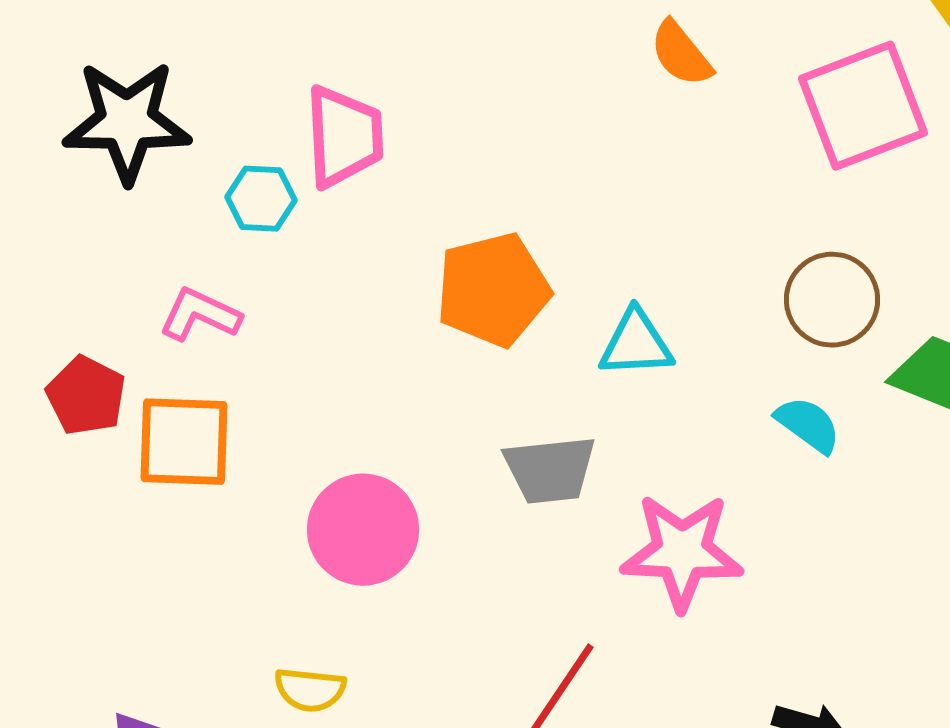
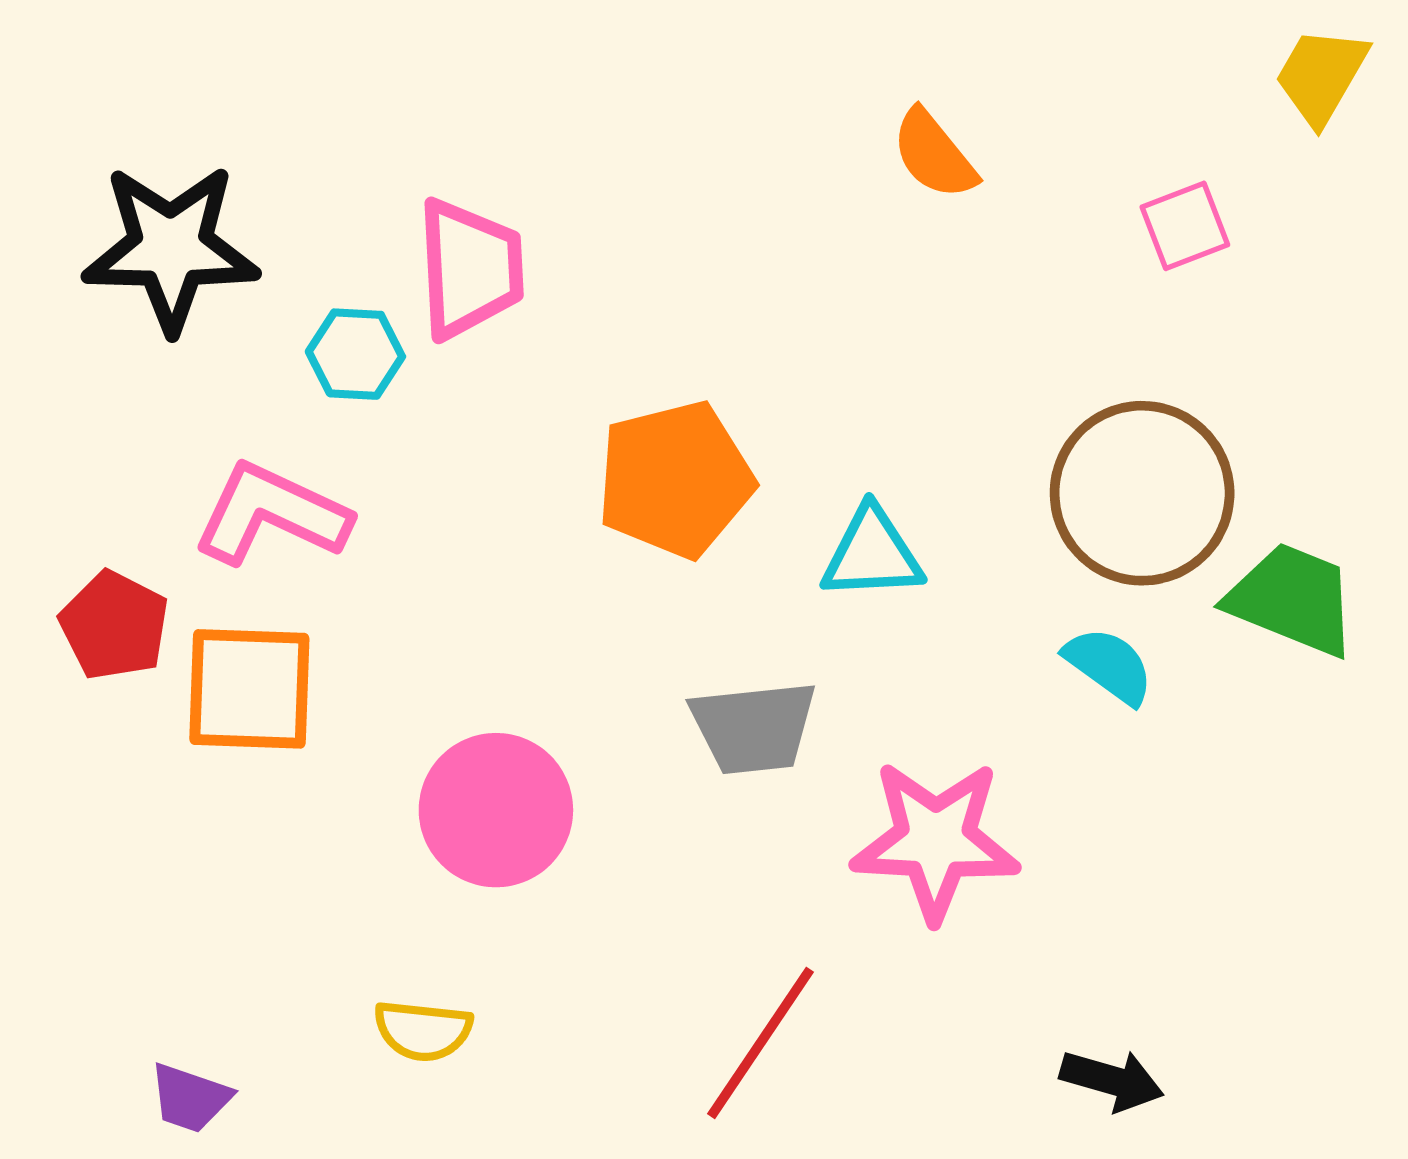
pink square: (863, 106) -> (1185, 226), size x0.5
brown circle: (832, 300) -> (1142, 493), size x1.4
pink L-shape: (200, 315) -> (271, 514), size x1.4

